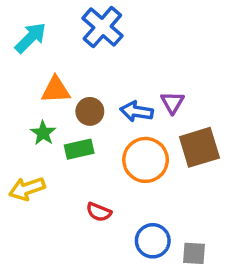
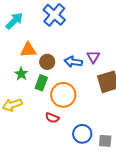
green rectangle: (79, 149) -> (41, 83), turned -56
orange circle: (146, 160) -> (63, 95), moved

